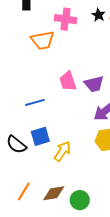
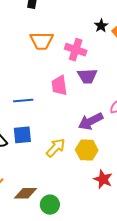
pink cross: (65, 19) -> (76, 50), moved
purple trapezoid: (94, 84) -> (87, 76), moved
yellow arrow: (62, 151) -> (56, 148), moved

